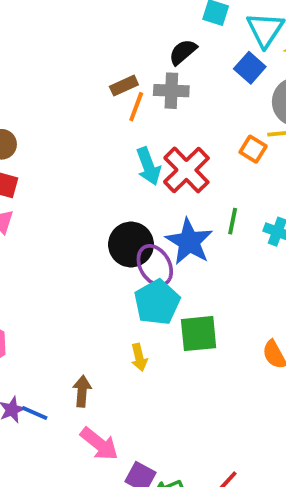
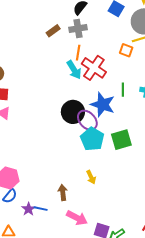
orange line: (136, 107) -> (78, 53), moved
green square: (199, 334) -> (121, 140), moved
yellow arrow: (139, 357) -> (91, 177), moved

